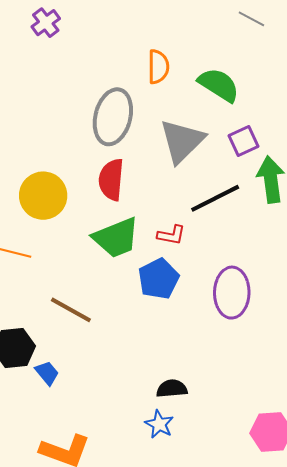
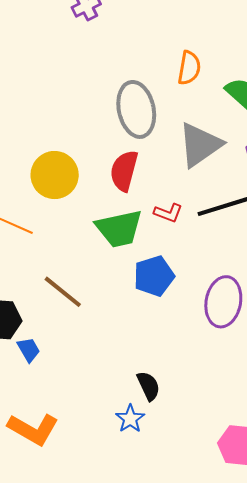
gray ellipse: (113, 117) -> (136, 109), turned -36
red L-shape: (171, 235) -> (168, 213), moved
black semicircle: (172, 389) -> (148, 386), turned 60

